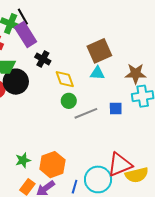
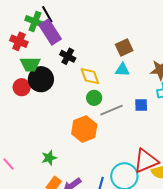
brown square: (99, 51) -> (124, 47), size x0.7
orange hexagon: (52, 165) -> (84, 129), moved

